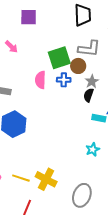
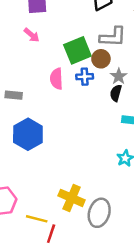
pink arrow: (11, 47) -> (32, 35), moved
yellow line: (21, 178) -> (37, 219), moved
gray ellipse: (82, 195) -> (99, 213), moved

